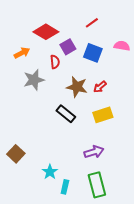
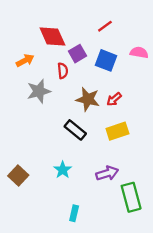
red diamond: (46, 32) -> (52, 36), turned 35
cyan star: (50, 172) -> (63, 170), moved
green rectangle: (97, 185) -> (131, 197), moved

